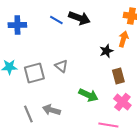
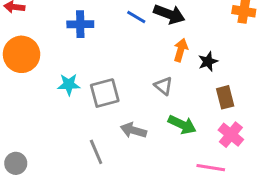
orange arrow: (123, 39) -> (181, 50), moved
gray triangle: (61, 66) -> (163, 86), moved
gray arrow: (51, 110) -> (133, 130), moved

